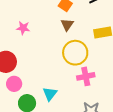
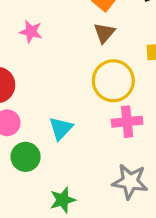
cyan triangle: (50, 94) -> (61, 128), moved

